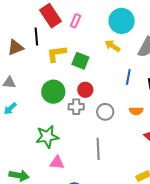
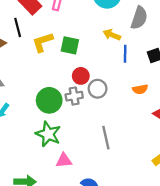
yellow arrow: (112, 46) -> (112, 35), moved
green circle: (53, 92) -> (49, 100), moved
gray circle: (105, 112) -> (98, 89), moved
green star: (47, 137) -> (48, 134), turned -30

